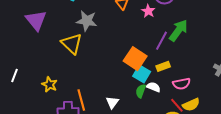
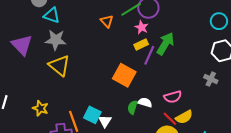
pink star: (148, 11) -> (142, 27), moved
gray star: (87, 21) -> (56, 40), moved
yellow rectangle: (163, 66) -> (141, 45), moved
cyan square: (142, 74) -> (92, 115), moved

